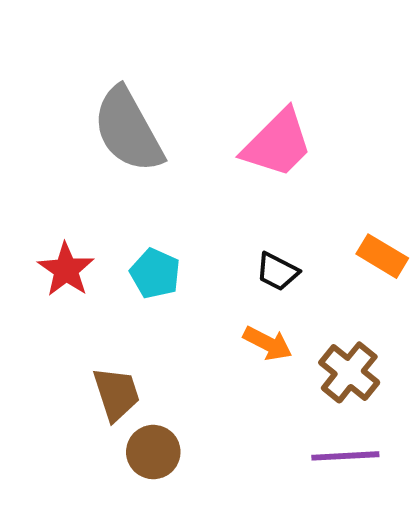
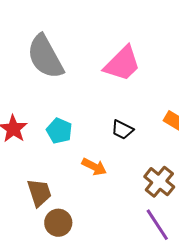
orange arrow: (268, 343) -> (94, 167), moved
purple line: (345, 456) -> (157, 225), turned 60

